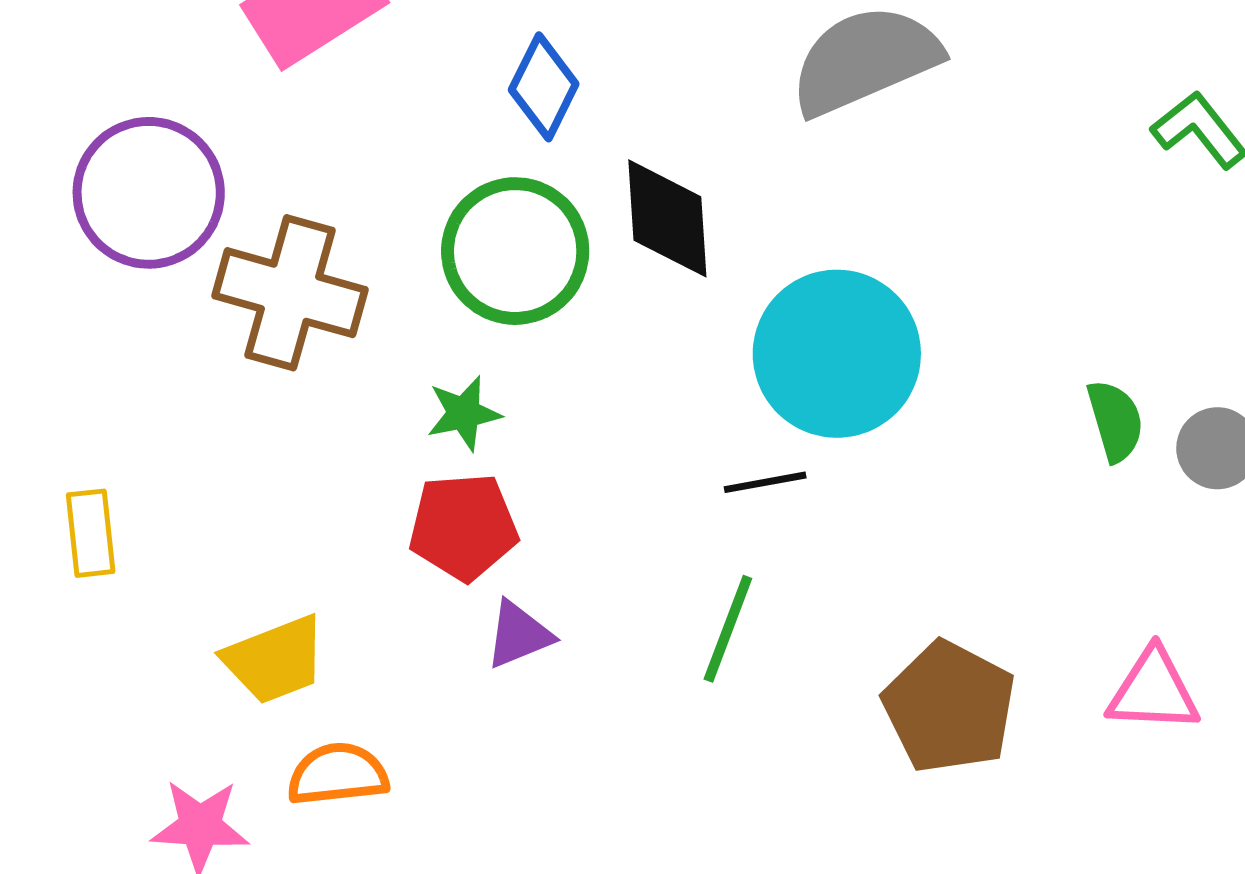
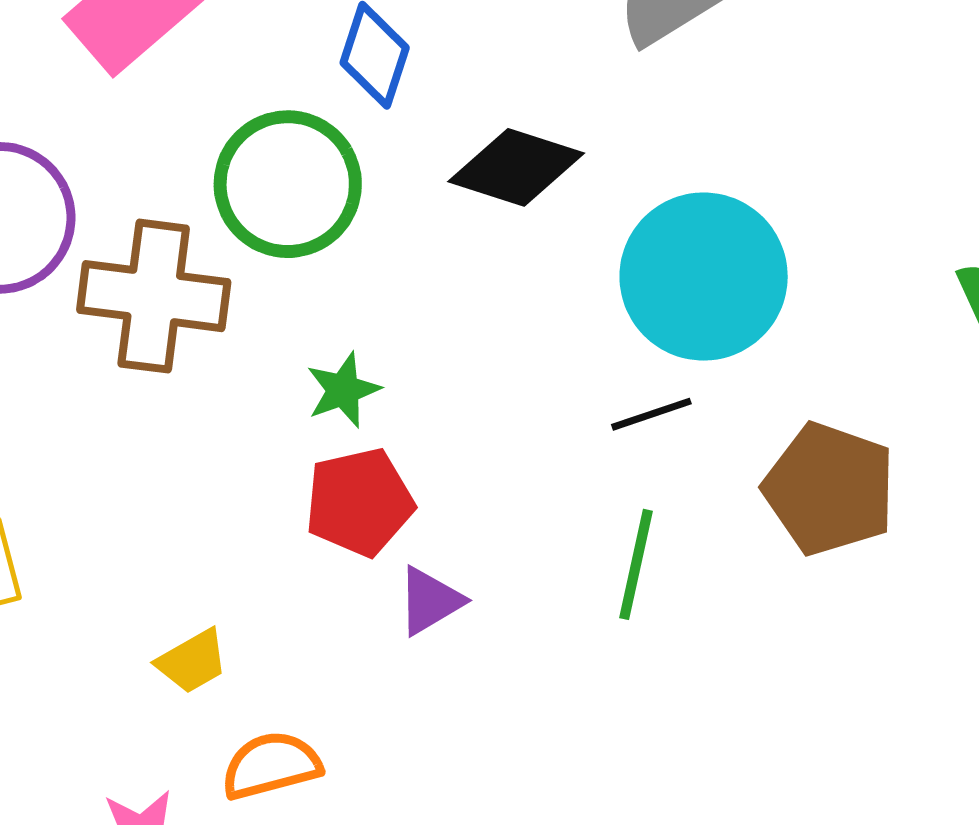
black diamond: (667, 218) -> (516, 167), turned -60
green circle: (515, 251) -> (288, 184), moved
yellow trapezoid: (275, 660) -> (192, 661), size x0.7
brown pentagon: (949, 707) -> (830, 489), moved

